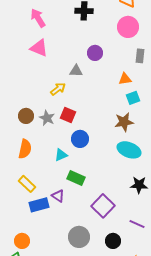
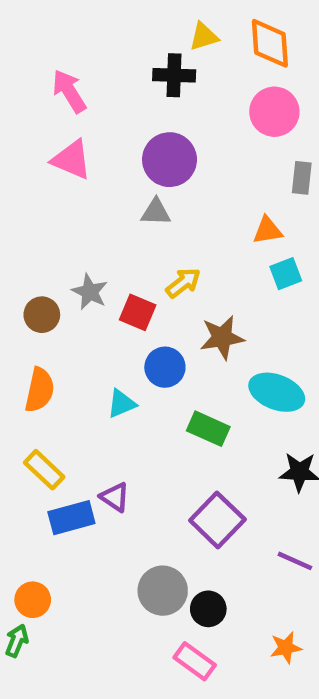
purple circle: (95, 53) -> (170, 160), moved, size x1.5
yellow arrow: (58, 89) -> (183, 283), moved
gray star: (47, 118) -> (90, 292), moved
brown star: (124, 122) -> (222, 337), moved
green rectangle: (76, 178) -> (208, 429), moved
black circle: (113, 241) -> (208, 609), moved

